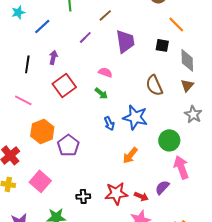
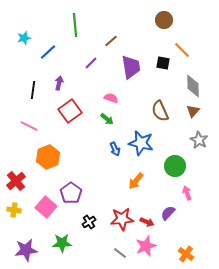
black square: (162, 45) -> (163, 63), moved
purple pentagon: (68, 145) -> (71, 193), moved
pink arrow: (181, 167) -> (187, 193), size x0.6
black cross: (83, 196) -> (89, 222), turned -32

